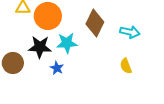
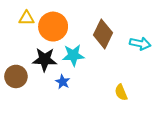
yellow semicircle: (126, 66) -> (121, 92), moved

